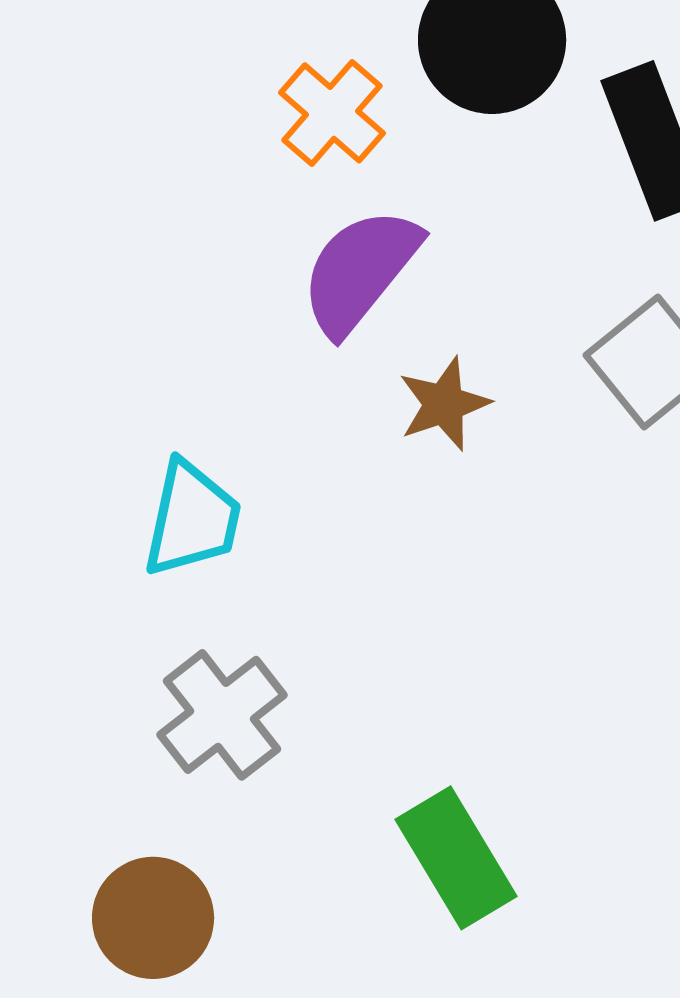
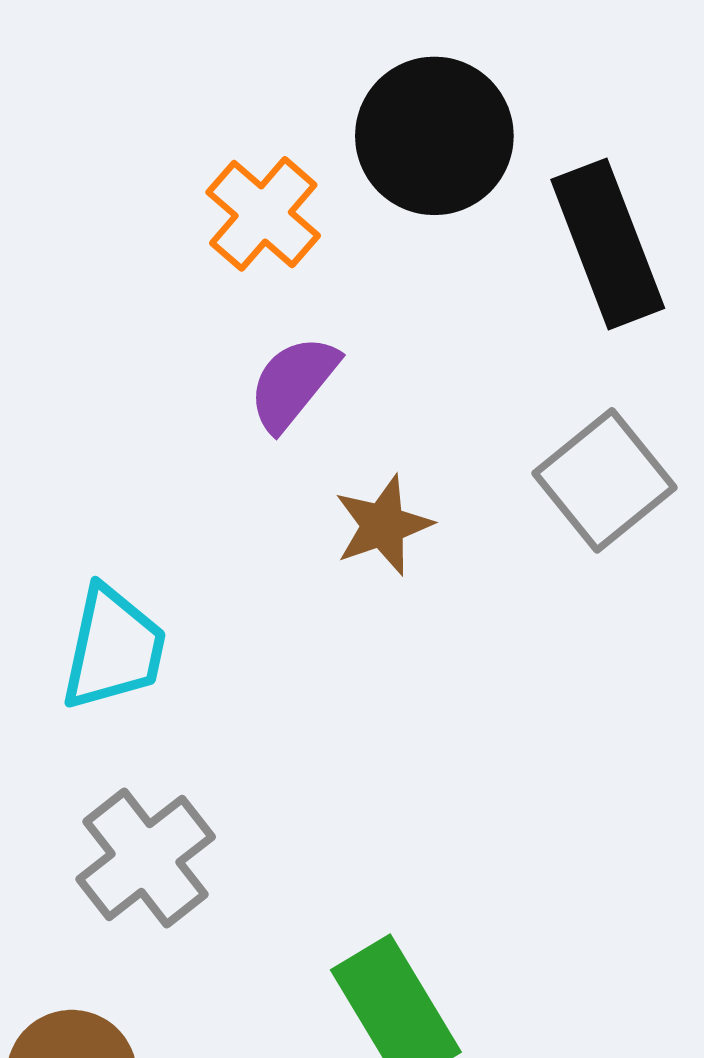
purple semicircle: (360, 271) -> (293, 383), size x0.7

